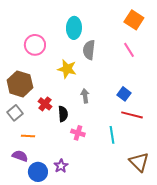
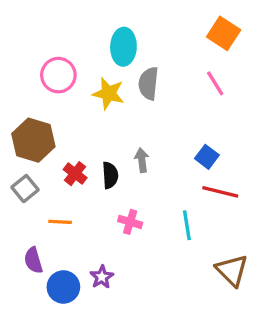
yellow star: (67, 69) -> (108, 93), moved
black semicircle: (63, 114) -> (110, 175), moved
orange line: (28, 136) -> (60, 222), moved
purple semicircle: (20, 156) -> (33, 260), turned -126

